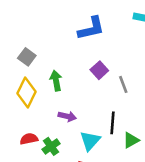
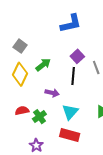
green arrow: (56, 81) -> (43, 65), turned 63
black line: (113, 123) -> (73, 76), moved

